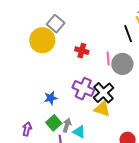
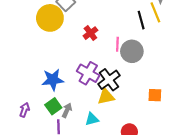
red cross: (82, 51) -> (90, 33), turned 32
blue star: (51, 98) -> (53, 80), size x1.5
yellow triangle: (102, 109) -> (106, 97), turned -36
cyan triangle: (79, 132) -> (92, 119), moved, turned -48

